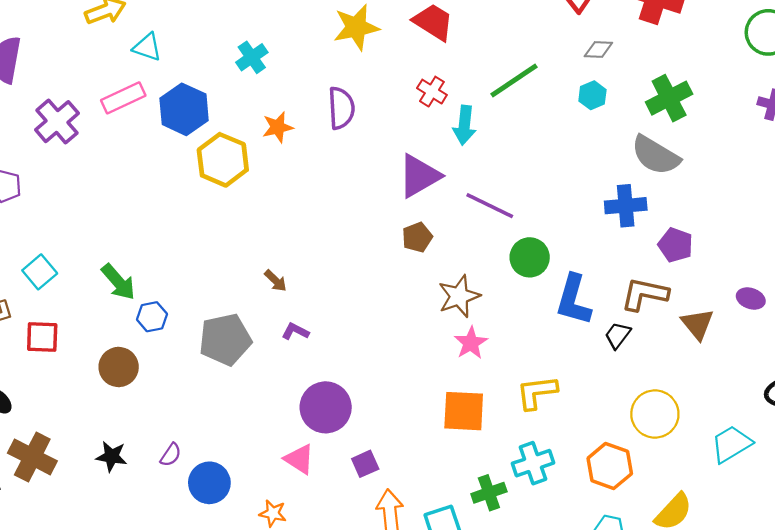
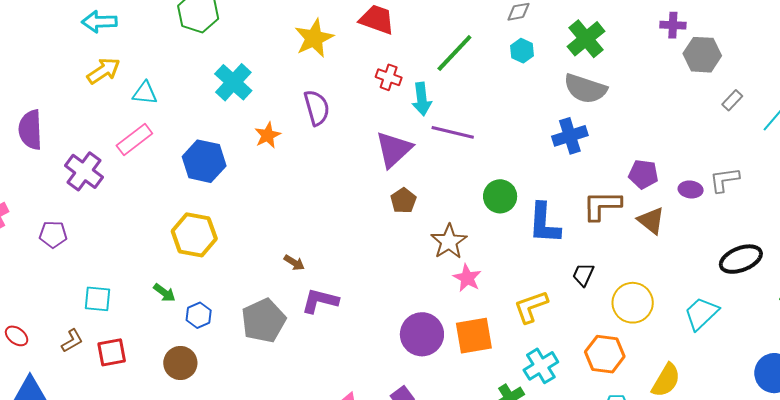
cyan cross: (252, 57) -> (233, 82), size x1.4
blue hexagon: (184, 109) -> (204, 161), moved
yellow hexagon: (223, 160) -> (194, 235), moved
purple line: (490, 206) -> (453, 132), moved
purple pentagon: (676, 245) -> (643, 174), moved
cyan square: (40, 272) -> (98, 299), turned -32
green arrow: (118, 282) -> (164, 293), size x0.7
purple L-shape: (295, 331) -> (320, 301), size x1.6
black trapezoid: (618, 335) -> (583, 275), moved
purple circle: (326, 407) -> (422, 334), moved

